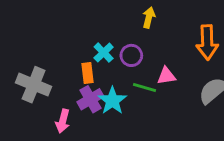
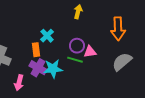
purple circle: (131, 55) -> (77, 46), moved
purple cross: (90, 99) -> (38, 68), turned -30
cyan star: (112, 101) -> (53, 69), turned 30

